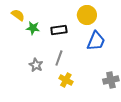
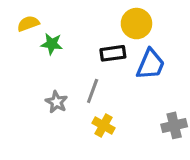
yellow semicircle: (18, 15) -> (28, 24), turned -56
black rectangle: (59, 30) -> (113, 53), moved

